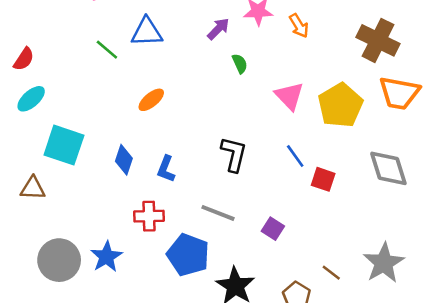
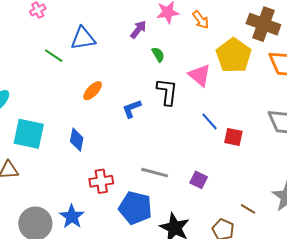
yellow pentagon: (340, 105) -> (234, 55), moved
black L-shape: (234, 154) -> (167, 92), moved
blue L-shape: (166, 169) -> (132, 109), moved, turned 55

